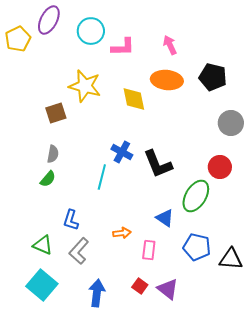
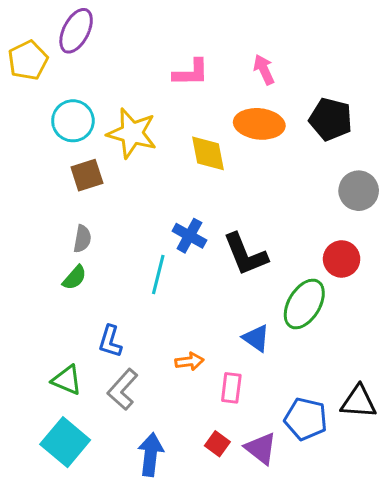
cyan circle: (91, 31) -> (73, 121), moved
blue pentagon: (197, 247) -> (306, 419), moved

